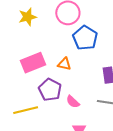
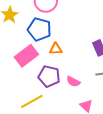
blue pentagon: (85, 38) -> (39, 29), moved

